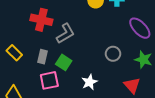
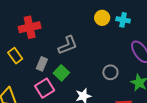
red cross: (41, 20) -> (30, 27), moved, turned -35
pink square: (49, 80) -> (45, 88), turned -30

